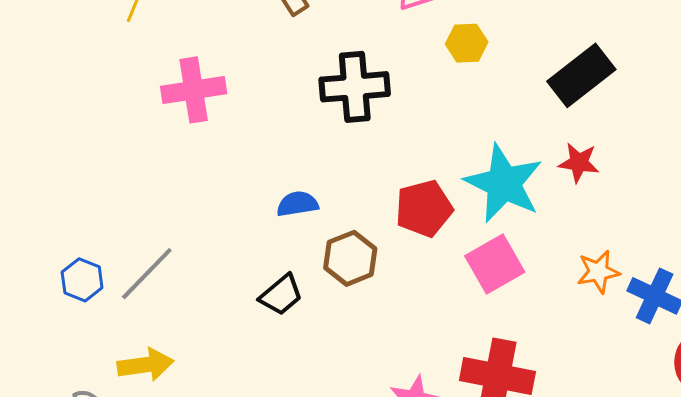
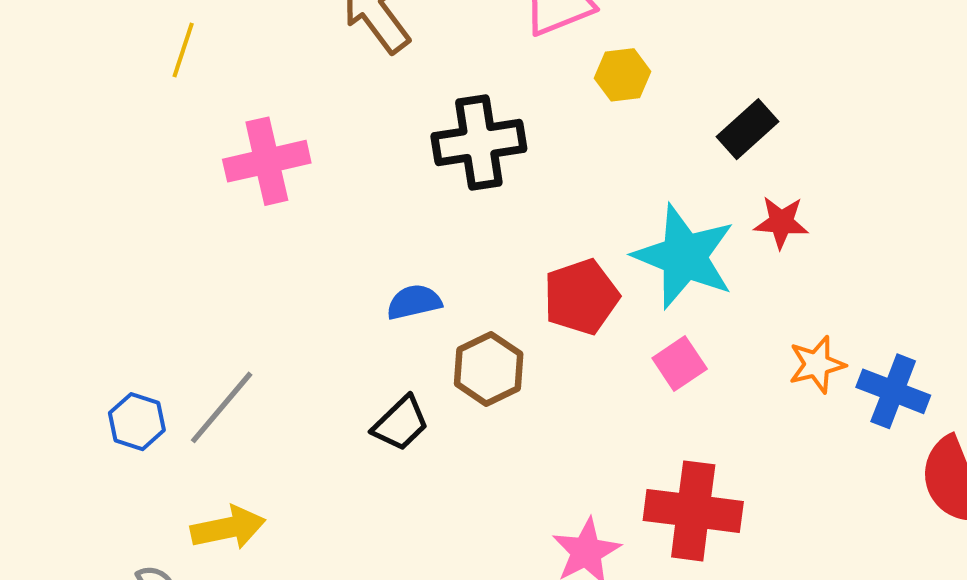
black rectangle: (581, 75) -> (747, 129), moved, size x0.7
pink square: (495, 264) -> (680, 364), size x0.7

